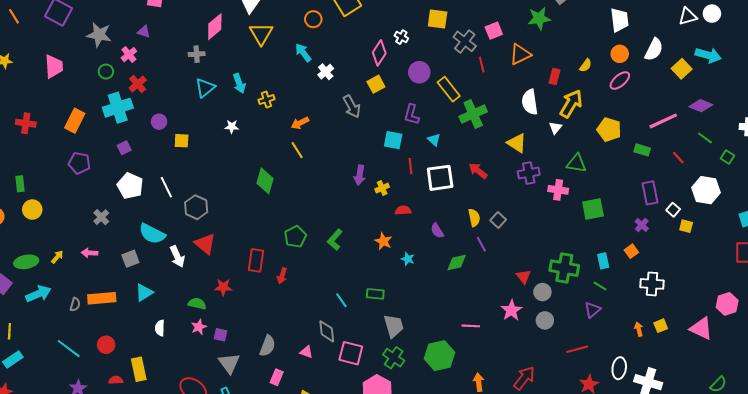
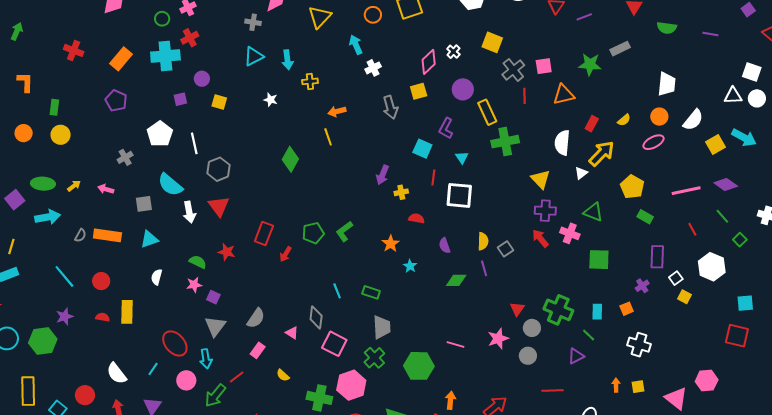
purple square: (124, 148) -> (180, 99), moved
green rectangle: (642, 150) -> (645, 217), moved
red arrow: (478, 171) -> (540, 238), moved
green pentagon: (295, 237) -> (313, 233), moved

